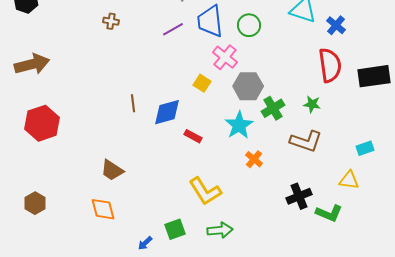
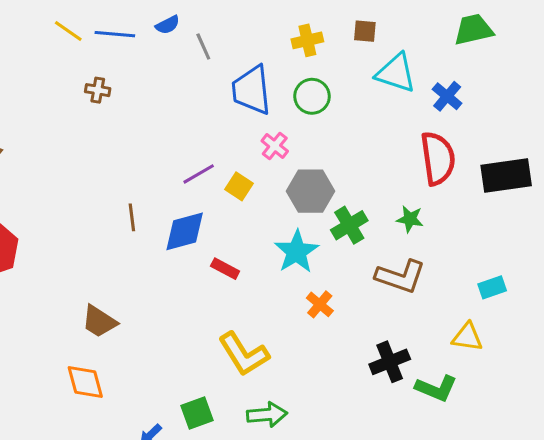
purple line: (173, 29) -> (199, 174), moved
pink cross: (225, 57) -> (275, 146), size x0.7

